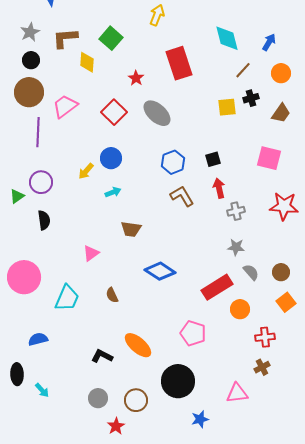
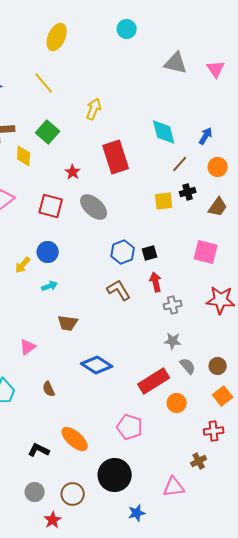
red square: (114, 112) -> (51, 206), turned -30
blue hexagon: (173, 162) -> (123, 252), moved
red cross: (265, 337) -> (214, 431), moved

